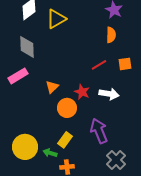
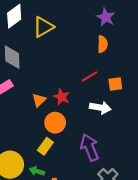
orange square: (125, 64) -> (115, 84), moved
red star: (82, 92) -> (62, 97), moved
yellow rectangle: (65, 140) -> (45, 146), moved

